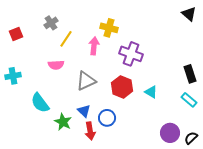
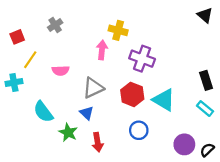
yellow line: (66, 39) -> (30, 60), moved
cyan triangle: (151, 92) -> (164, 100), size x1.6
blue triangle: (84, 111) -> (87, 113), moved
blue circle: (107, 118) -> (139, 130), moved

